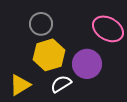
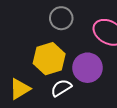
gray circle: (41, 24) -> (61, 18), moved

